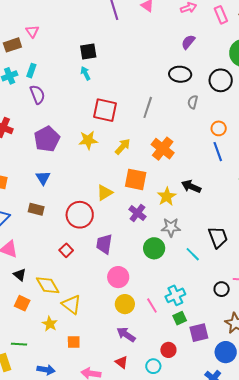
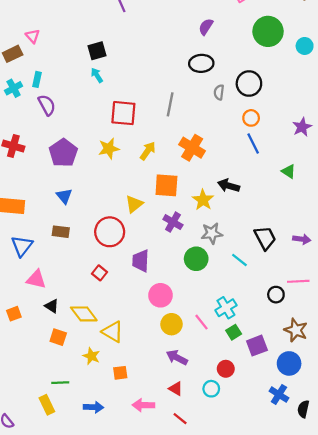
black circle: (221, 80) -> (249, 84), moved

